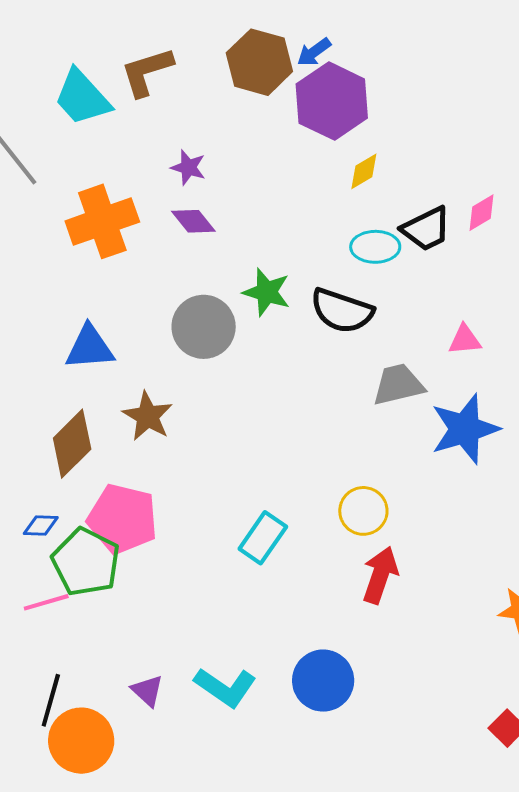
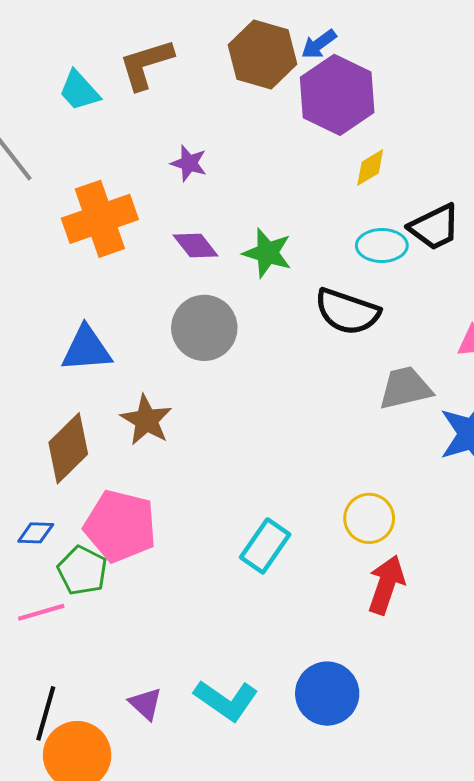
cyan trapezoid: (82, 97) -> (79, 91), size x0.7
purple diamond: (193, 221) -> (196, 246), moved
green star: (267, 292) -> (267, 253), moved
green pentagon: (86, 562) -> (82, 571), size x0.7

